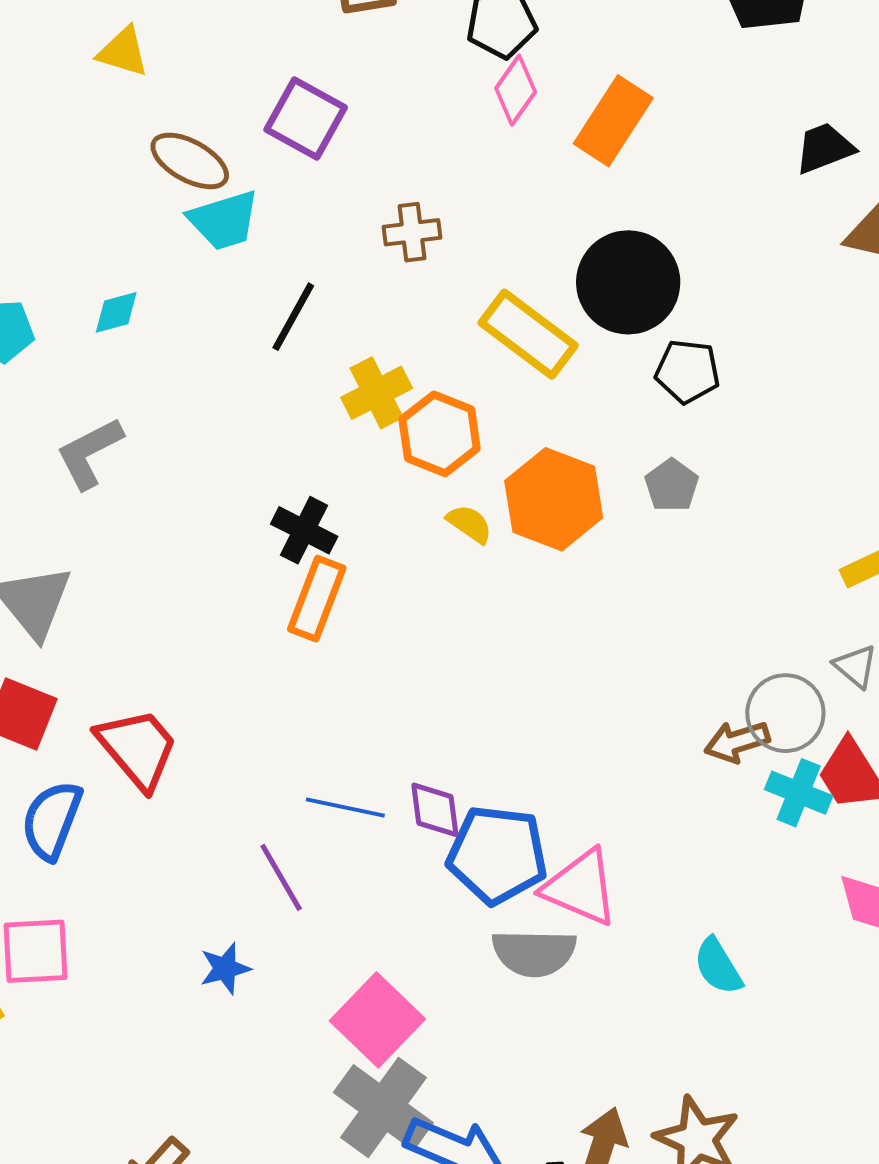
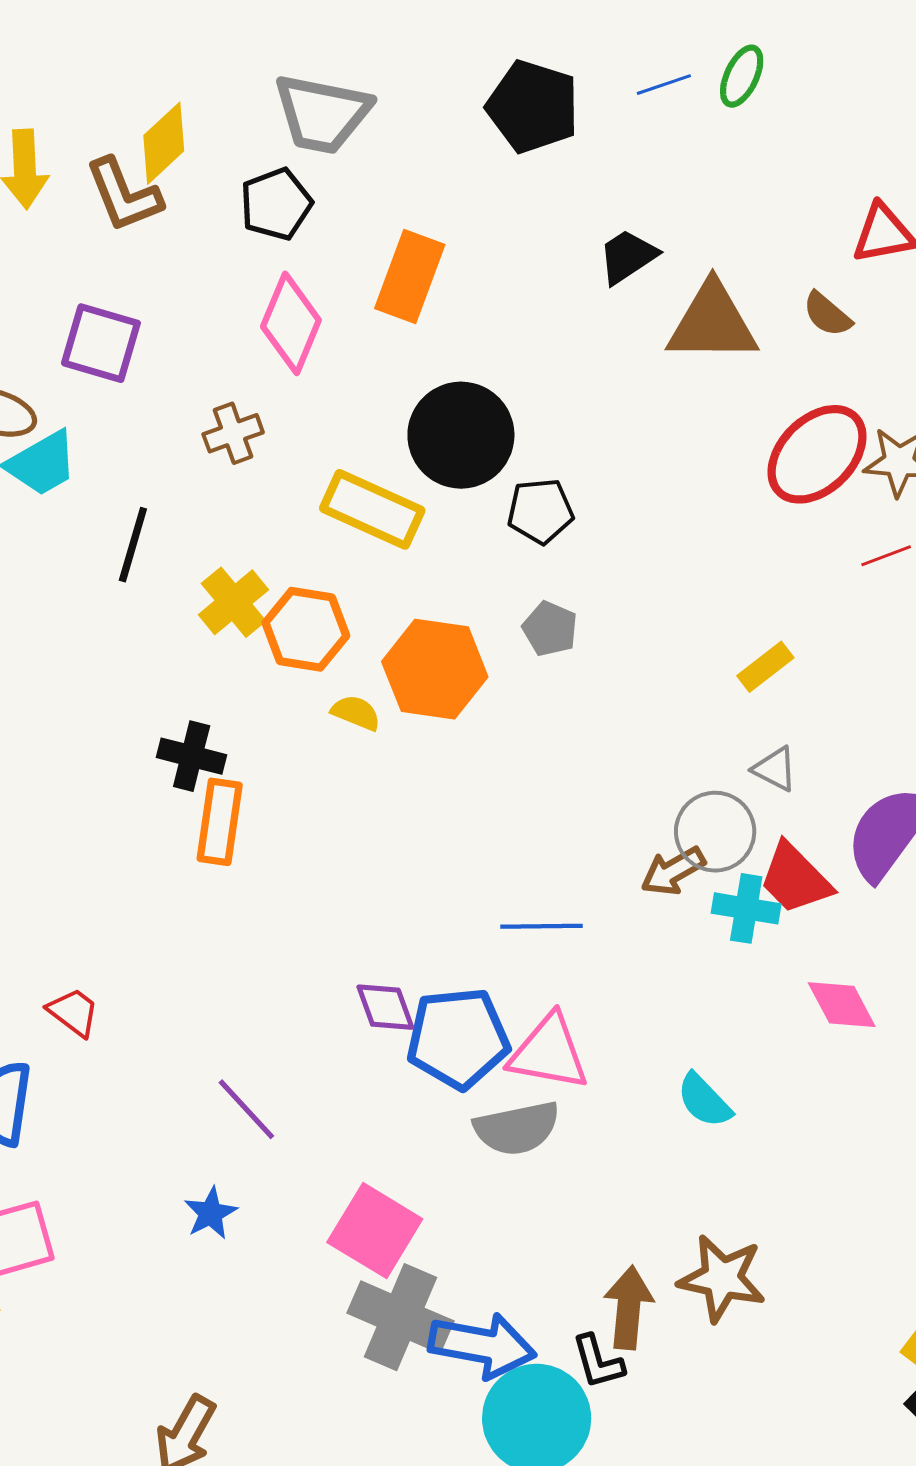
pink diamond: (516, 90) -> (291, 323), moved, size x1.4
red trapezoid: (137, 748) -> (73, 1012), size x0.6
blue line: (345, 807) -> (542, 926), moved

